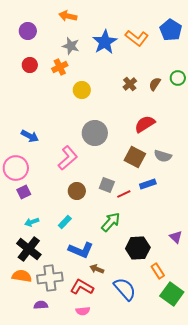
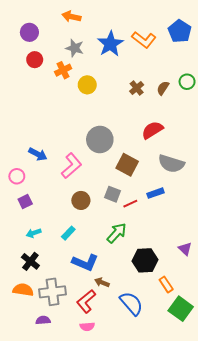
red circle: (30, 65) -> (35, 60), moved
yellow circle: (82, 90) -> (87, 85), moved
blue arrow: (30, 136) -> (38, 154), moved
gray semicircle: (163, 156) -> (171, 164), size x1.4
brown square: (135, 157) -> (127, 165), moved
pink circle: (16, 168) -> (17, 176), size x0.6
black cross: (29, 249) -> (30, 261), size x0.7
red L-shape: (82, 287) -> (86, 301), turned -70

